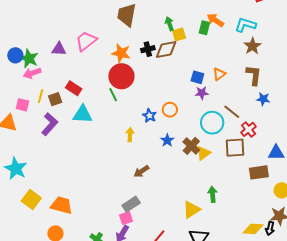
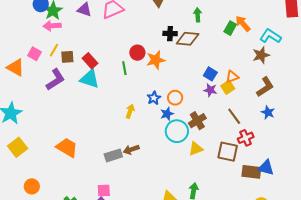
yellow square: (179, 35) -> (228, 87), moved, turned -32
brown star: (253, 46) -> (261, 55), moved
orange star: (121, 53) -> (156, 60), moved, turned 30
brown L-shape: (254, 75) -> (265, 87), turned 35
red circle: (121, 76) -> (137, 53), size x0.6
red rectangle: (74, 88) -> (90, 61), moved
cyan circle: (212, 123) -> (177, 131), moved
blue star: (167, 140) -> (167, 114), moved
brown cross: (191, 146) -> (197, 121), moved
brown rectangle: (259, 172) -> (251, 172), moved
gray rectangle: (131, 204) -> (113, 155), moved
orange trapezoid: (61, 205) -> (67, 148), moved

